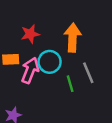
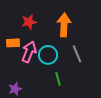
cyan circle: (50, 62) -> (48, 55), moved
green line: (70, 84) -> (58, 79), moved

